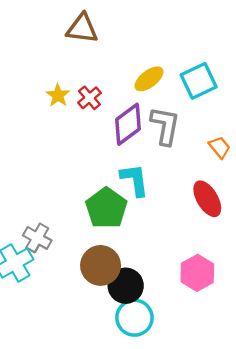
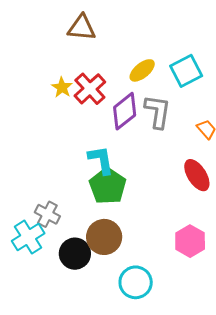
red cross: (89, 98) -> (90, 89), size x1.5
cyan L-shape: (135, 180) -> (101, 160), moved
black circle: (126, 286) -> (75, 254), moved

